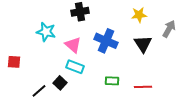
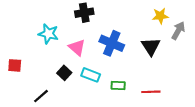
yellow star: (139, 15) -> (160, 16), moved
cyan rectangle: (75, 67) -> (91, 75), moved
black square: (60, 83) -> (64, 73), moved

